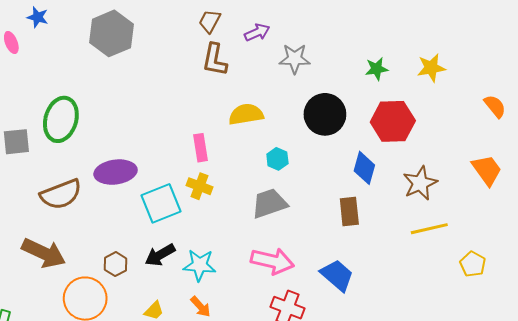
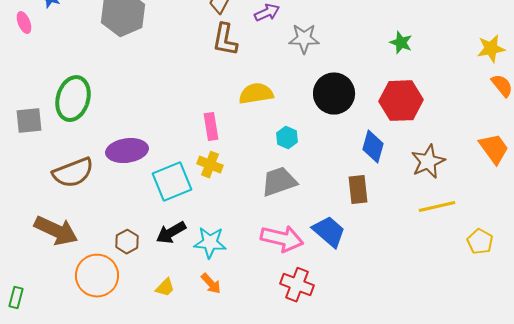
yellow star: (431, 68) -> (491, 49), moved
green star: (377, 69) -> (401, 43), moved, turned 30
blue trapezoid: (337, 275) -> (329, 232), moved

